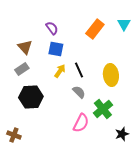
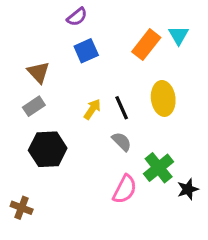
cyan triangle: (124, 24) -> (179, 35), moved
purple semicircle: (52, 28) -> (77, 17), moved, turned 88
blue square: (56, 49) -> (86, 51), moved, turned -35
yellow ellipse: (111, 75) -> (163, 98), moved
black star: (122, 134) -> (188, 189), moved

